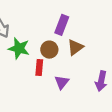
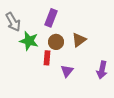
purple rectangle: (62, 25) -> (51, 18), moved

